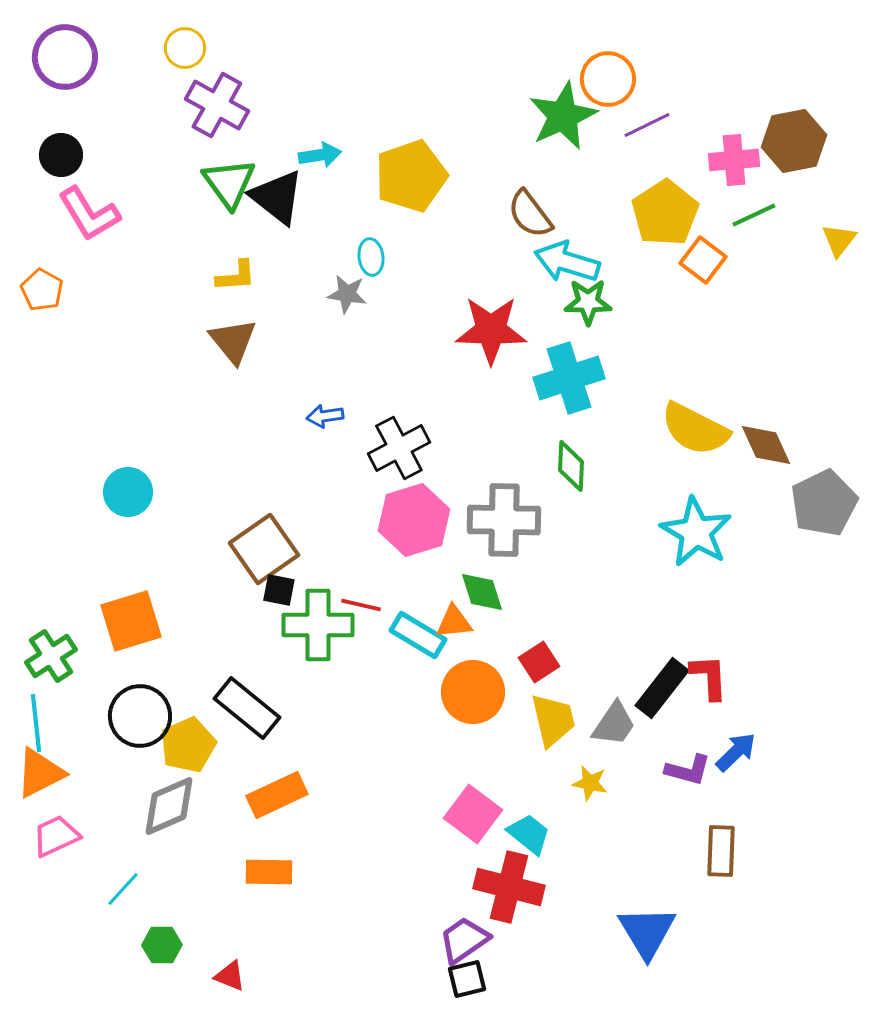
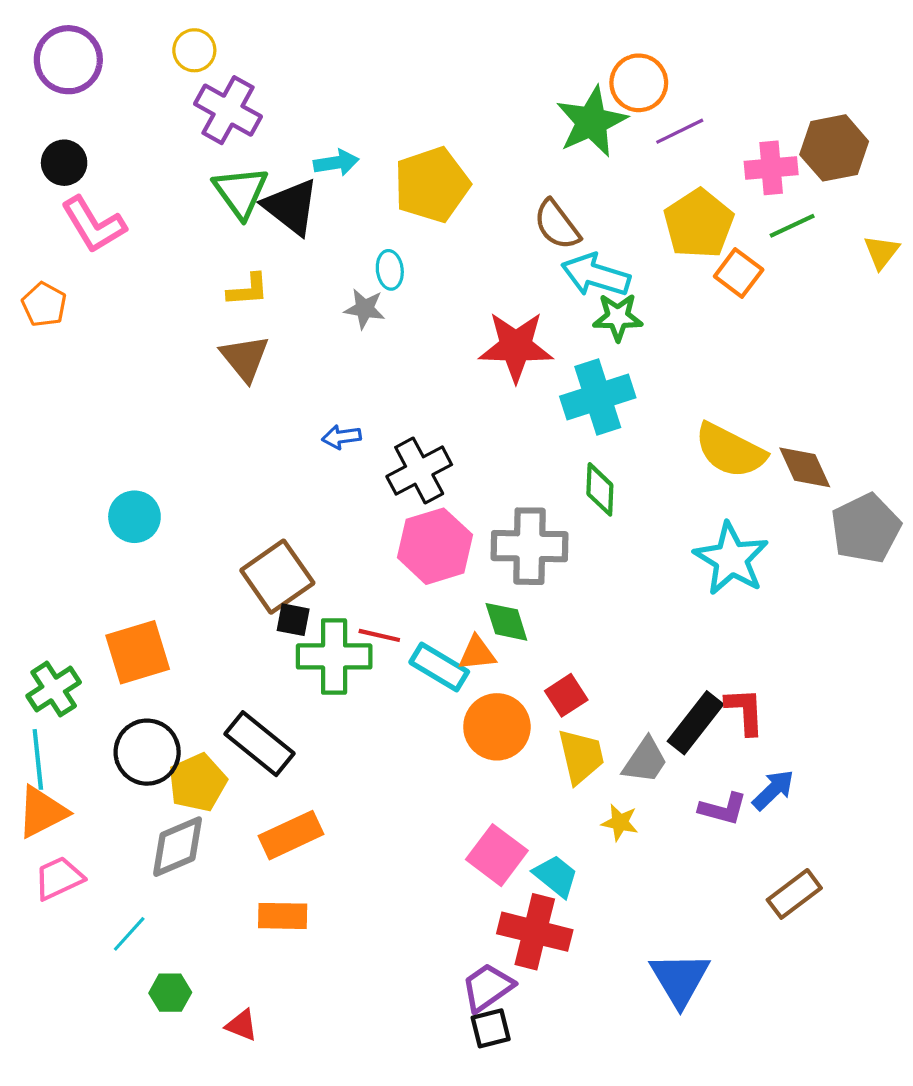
brown rectangle: (721, 851) -> (794, 894), moved, turned 51

